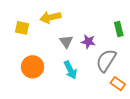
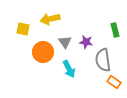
gray semicircle: (106, 60) -> (103, 60), turned -40
orange circle: (33, 67) -> (43, 52), moved

